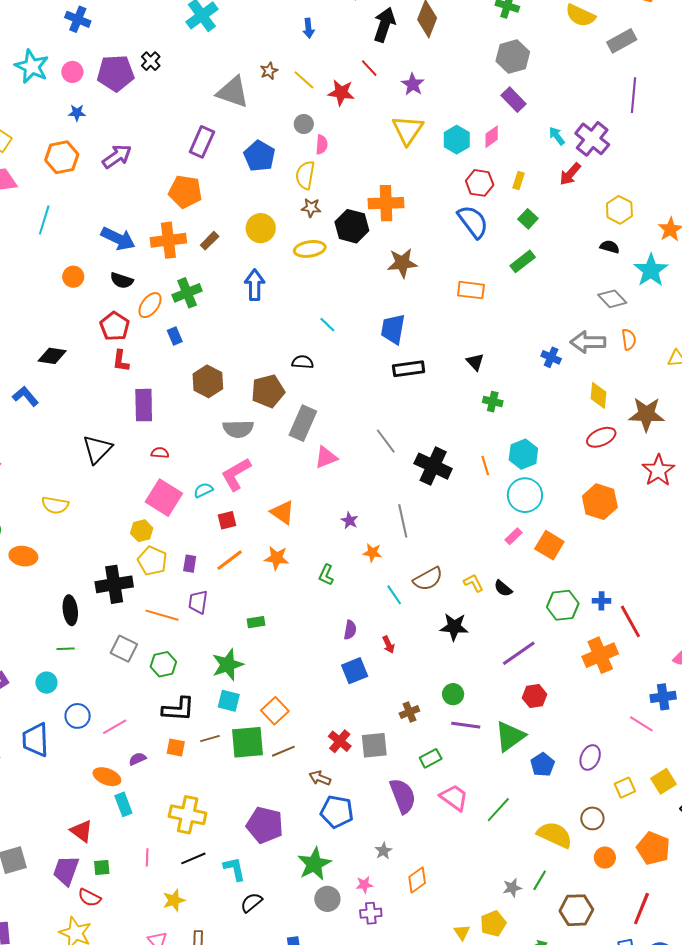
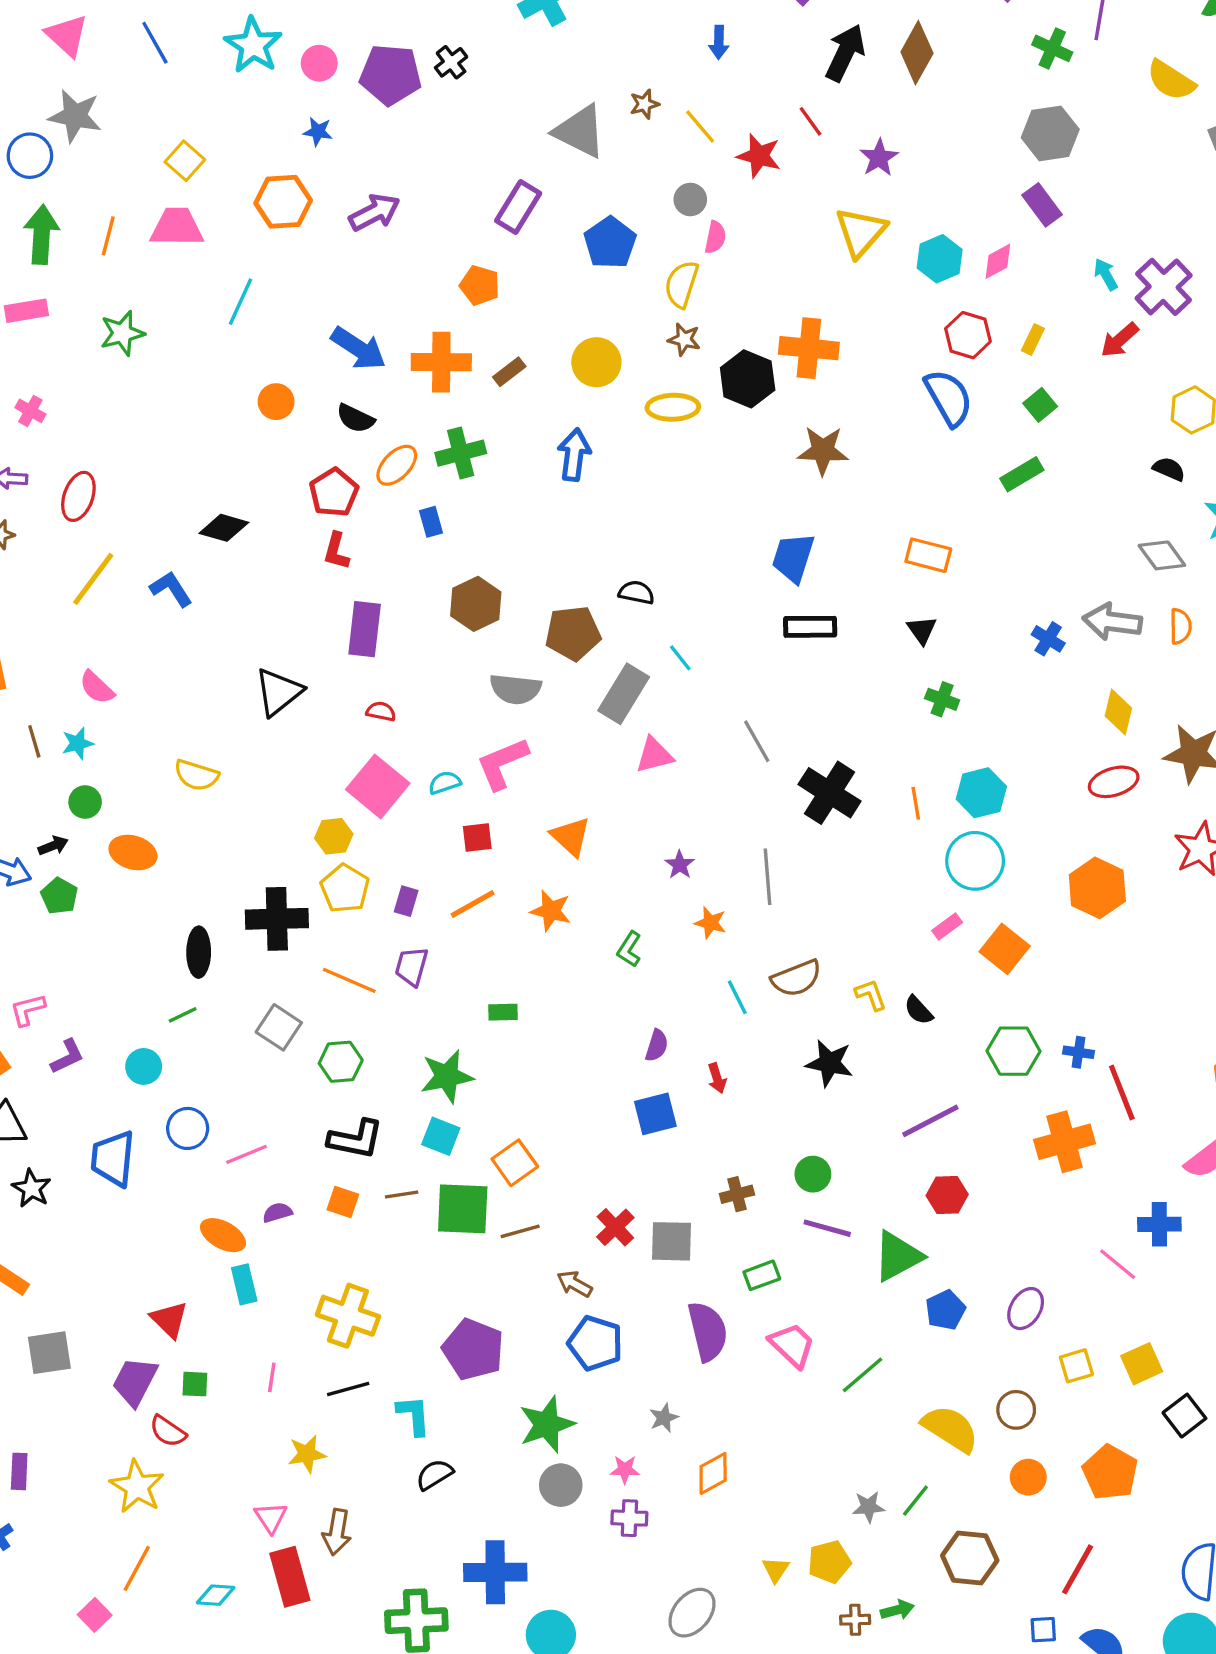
orange pentagon: (185, 192) -> (480, 285), size x0.7
orange rectangle: (471, 290) -> (928, 555), moved
cyan line: (327, 325) -> (680, 658), moved
green line: (66, 649) -> (183, 1015), turned -30

